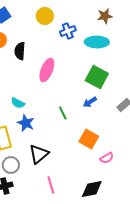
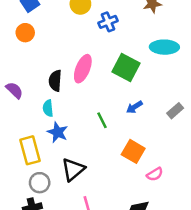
cyan ellipse: (97, 42) -> (164, 47), moved
black semicircle: (20, 51) -> (55, 81), moved
green square: (97, 77) -> (126, 67), moved
cyan semicircle: (18, 103) -> (48, 108), turned 56

